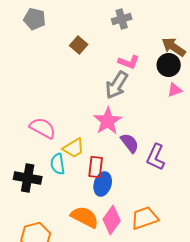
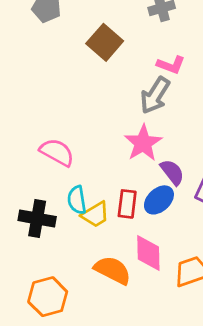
brown square: (79, 45) -> (105, 42), size x1.5
yellow trapezoid: (74, 148) -> (95, 215), moved
blue ellipse: (103, 184) -> (159, 200), moved, turned 30
pink diamond: (112, 220) -> (148, 253), moved, turned -36

